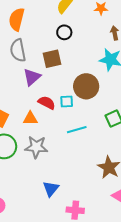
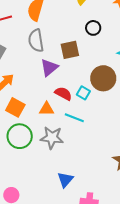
black circle: (64, 32) -> (93, 28), moved
cyan square: (67, 101) -> (83, 93), turned 32
cyan line: (77, 130) -> (74, 118), moved, turned 36

